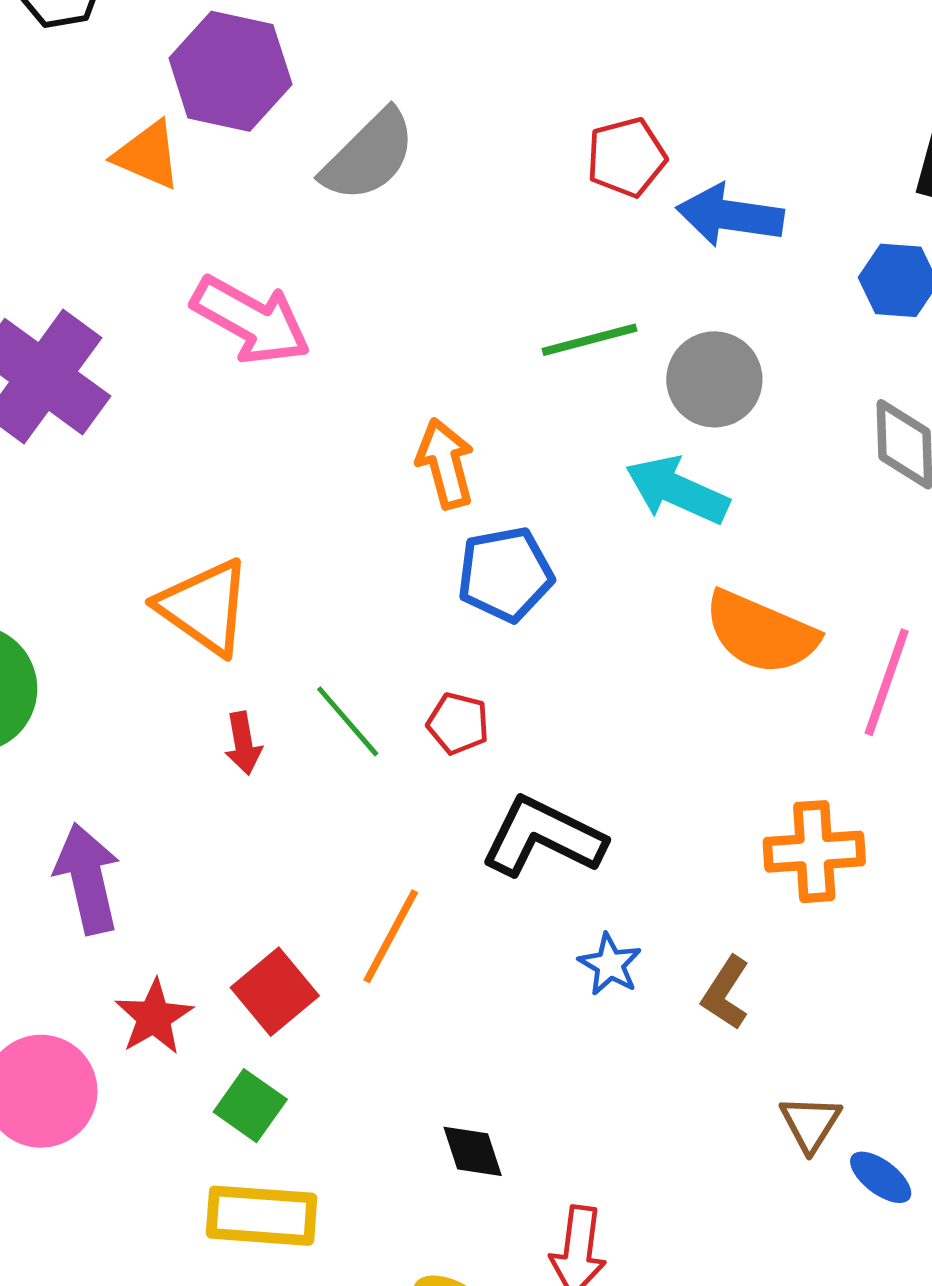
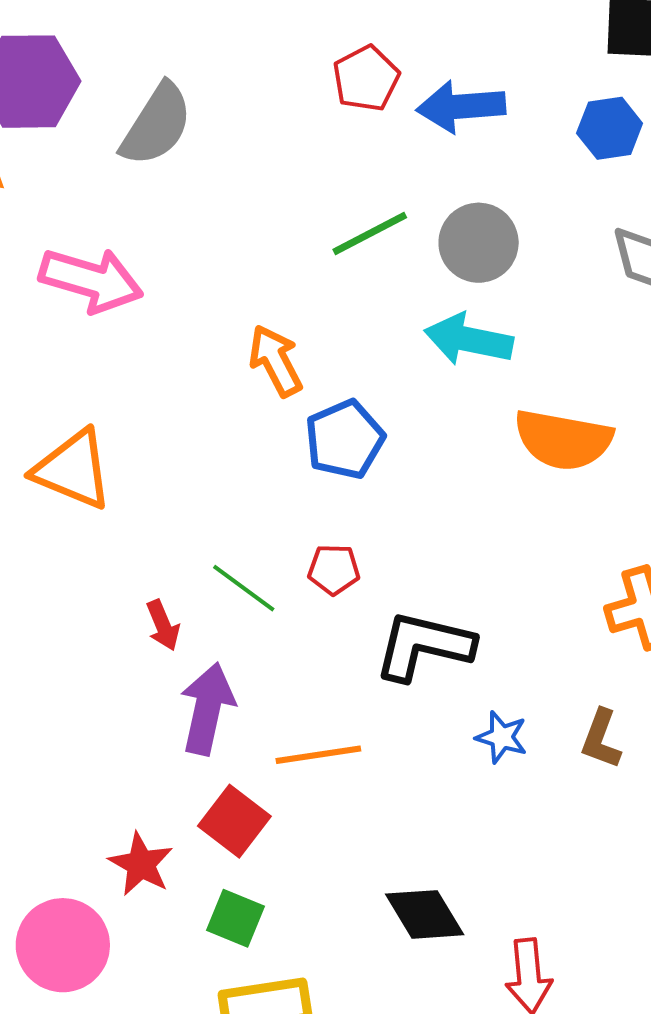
orange triangle: (204, 607) -> (73, 470), moved
purple arrow: (88, 879) -> (207, 709), moved, turned 38
orange line: (391, 936) -> (318, 755), turned 66
black diamond: (473, 1151) -> (425, 914), size x1.4

